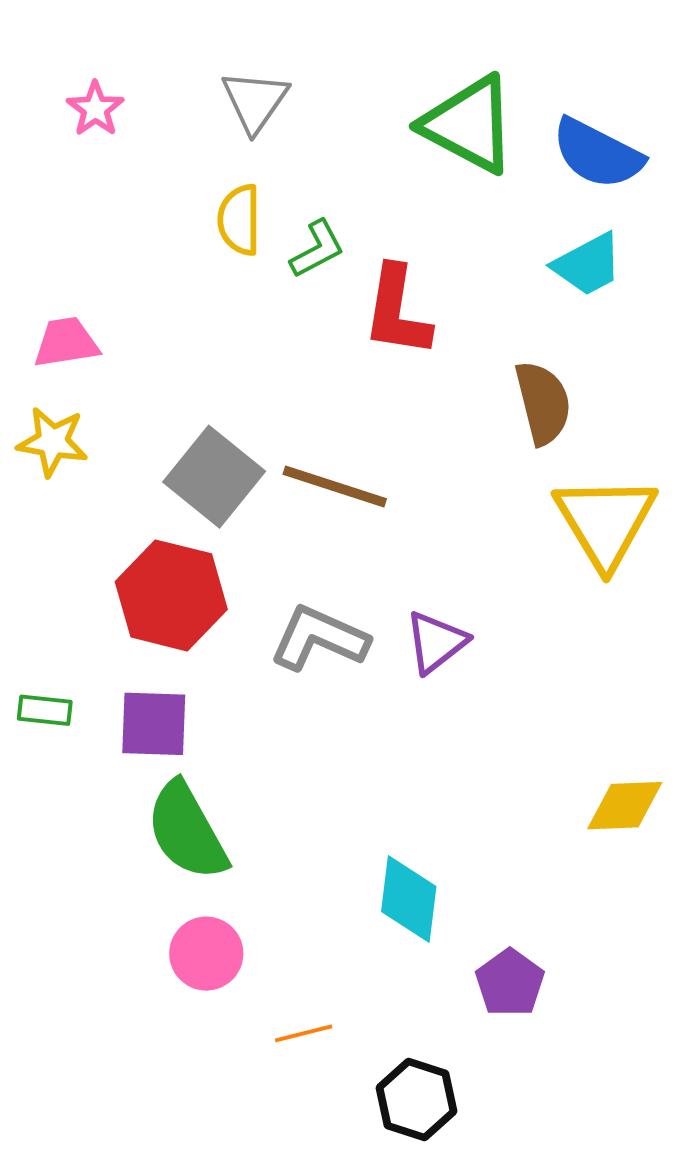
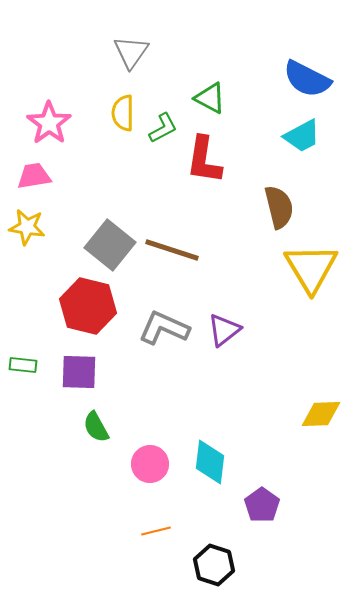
pink star: (95, 109) -> (49, 123), moved, size x1.5
green triangle: (469, 124) -> (210, 98), moved, size x0.6
green semicircle: (187, 831) -> (96, 427), size x0.6
pink circle: (206, 954) -> (150, 464), moved

